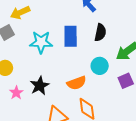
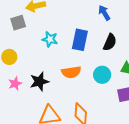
cyan star: (41, 42) -> (50, 39), size x0.7
orange semicircle: (77, 83) -> (71, 72), moved

